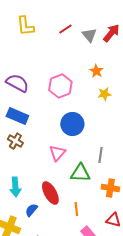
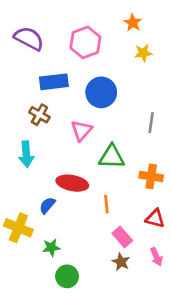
blue rectangle: (17, 116) -> (54, 82), moved, turned -30
brown cross: (15, 141) -> (39, 115), moved
gray line: (100, 155) -> (151, 123), moved
cyan arrow: (15, 187) -> (26, 154), moved
red ellipse: (50, 193) -> (72, 183), turned -50

